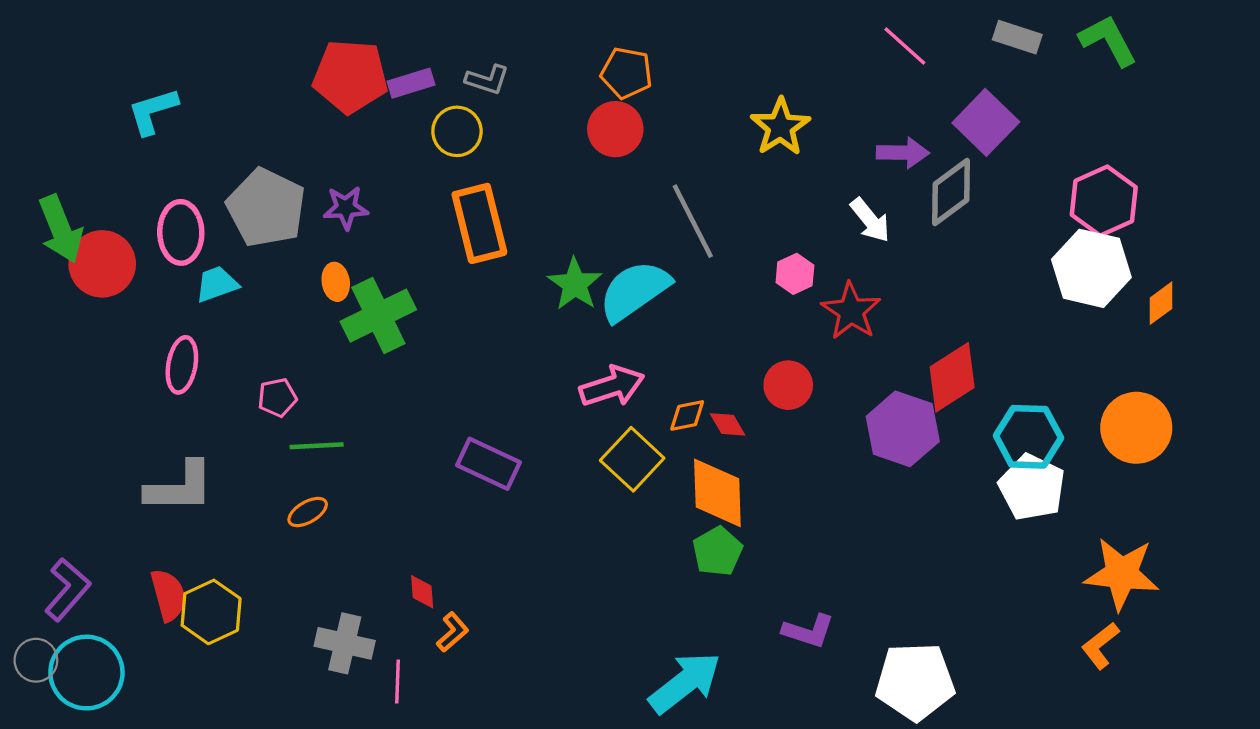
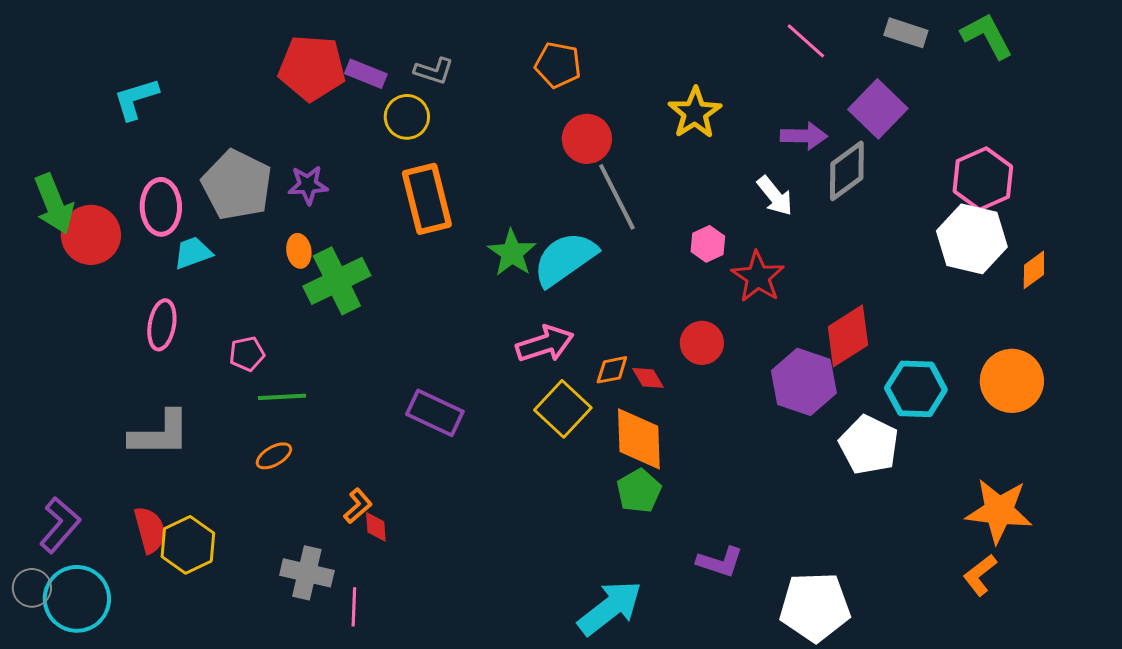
purple rectangle: (411, 83) -> (366, 74), turned 39
red circle: (615, 129) -> (587, 139), moved
white pentagon: (1032, 487) -> (869, 445), moved
orange L-shape: (452, 632) -> (358, 506), moved

